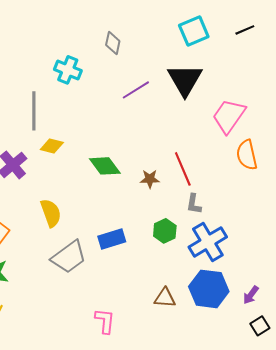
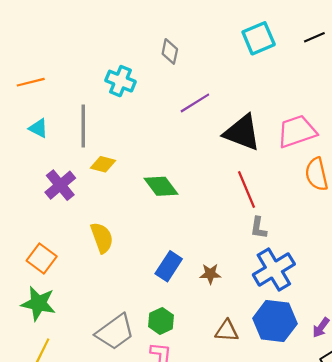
black triangle: (185, 80) -> (242, 133), moved, turned -39
pink trapezoid: (229, 116) -> (297, 131), turned 36
brown star: (150, 179) -> (210, 274), moved
green hexagon: (165, 231) -> (161, 321), moved
blue rectangle: (112, 239) -> (169, 266), turned -40
gray trapezoid: (69, 257) -> (115, 332), moved

